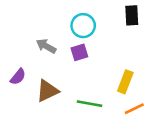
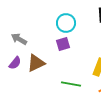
gray arrow: (46, 46) -> (19, 39), moved
brown triangle: (47, 91) -> (36, 63), moved

